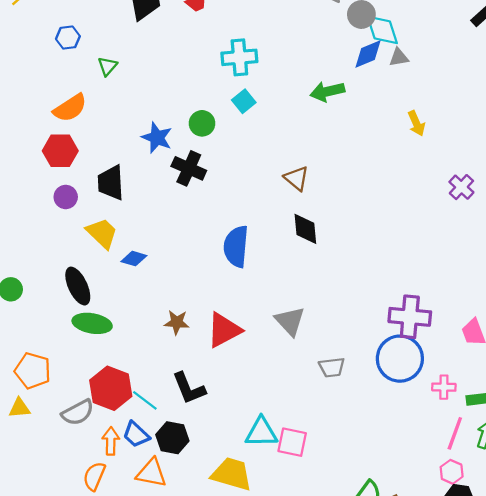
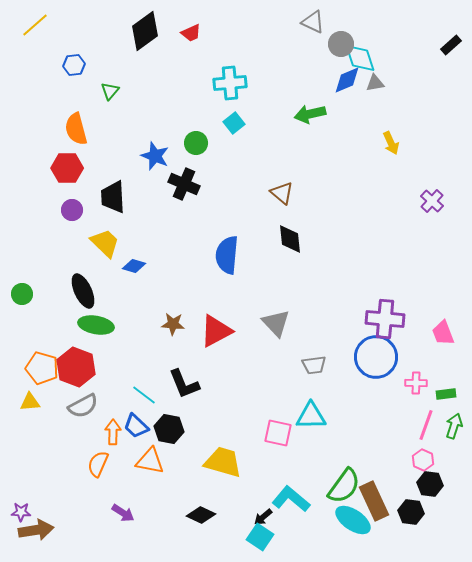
orange semicircle: (70, 108) -> (76, 129), turned 108
red hexagon: (111, 388) -> (76, 367), moved
cyan triangle: (261, 432) -> (311, 416), moved

